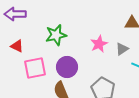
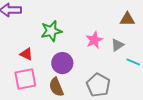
red triangle: (17, 46) -> (26, 54), moved
pink square: (35, 68) -> (25, 79), moved

